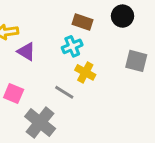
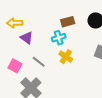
brown rectangle: (83, 22) -> (68, 22), turned -40
gray line: (64, 92) -> (39, 62), moved

